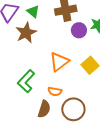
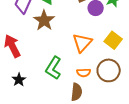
brown circle: (73, 109) -> (109, 70), moved

